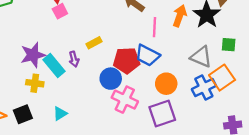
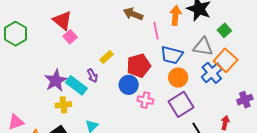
green square: (229, 45) -> (224, 30), turned -32
blue trapezoid: (147, 55) -> (172, 55), moved
pink cross: (125, 100) -> (145, 100), size x0.7

